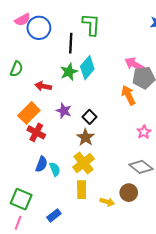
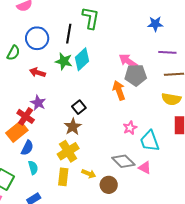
blue circle: (39, 28) -> (37, 38), moved
green star: (69, 72) -> (64, 61), turned 30
purple star: (64, 111) -> (38, 103), moved
orange rectangle: (29, 113) -> (17, 132), moved
cyan semicircle: (55, 169) -> (33, 168), moved
yellow arrow: (107, 202) -> (89, 174), moved

